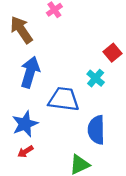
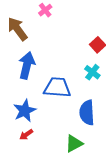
cyan cross: (96, 78) -> (92, 72), moved

